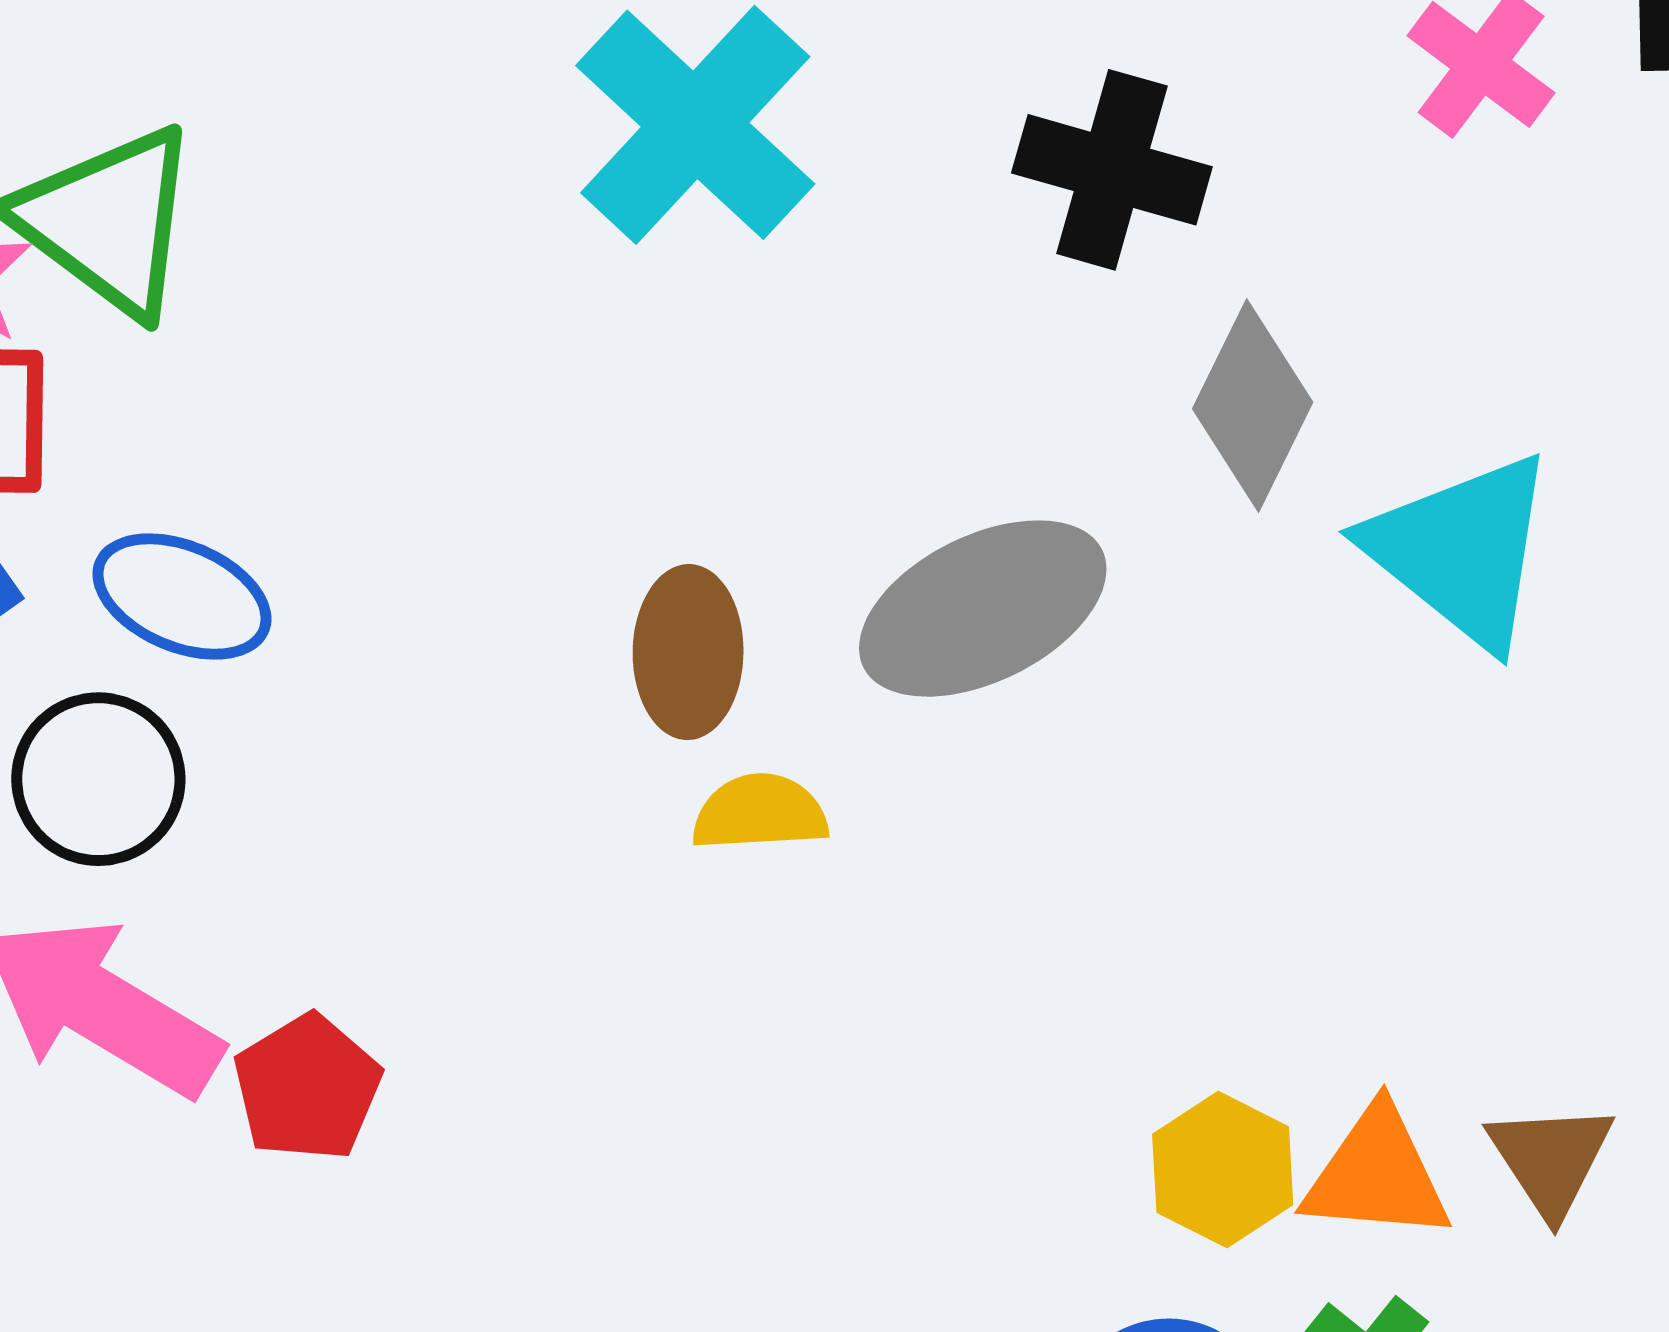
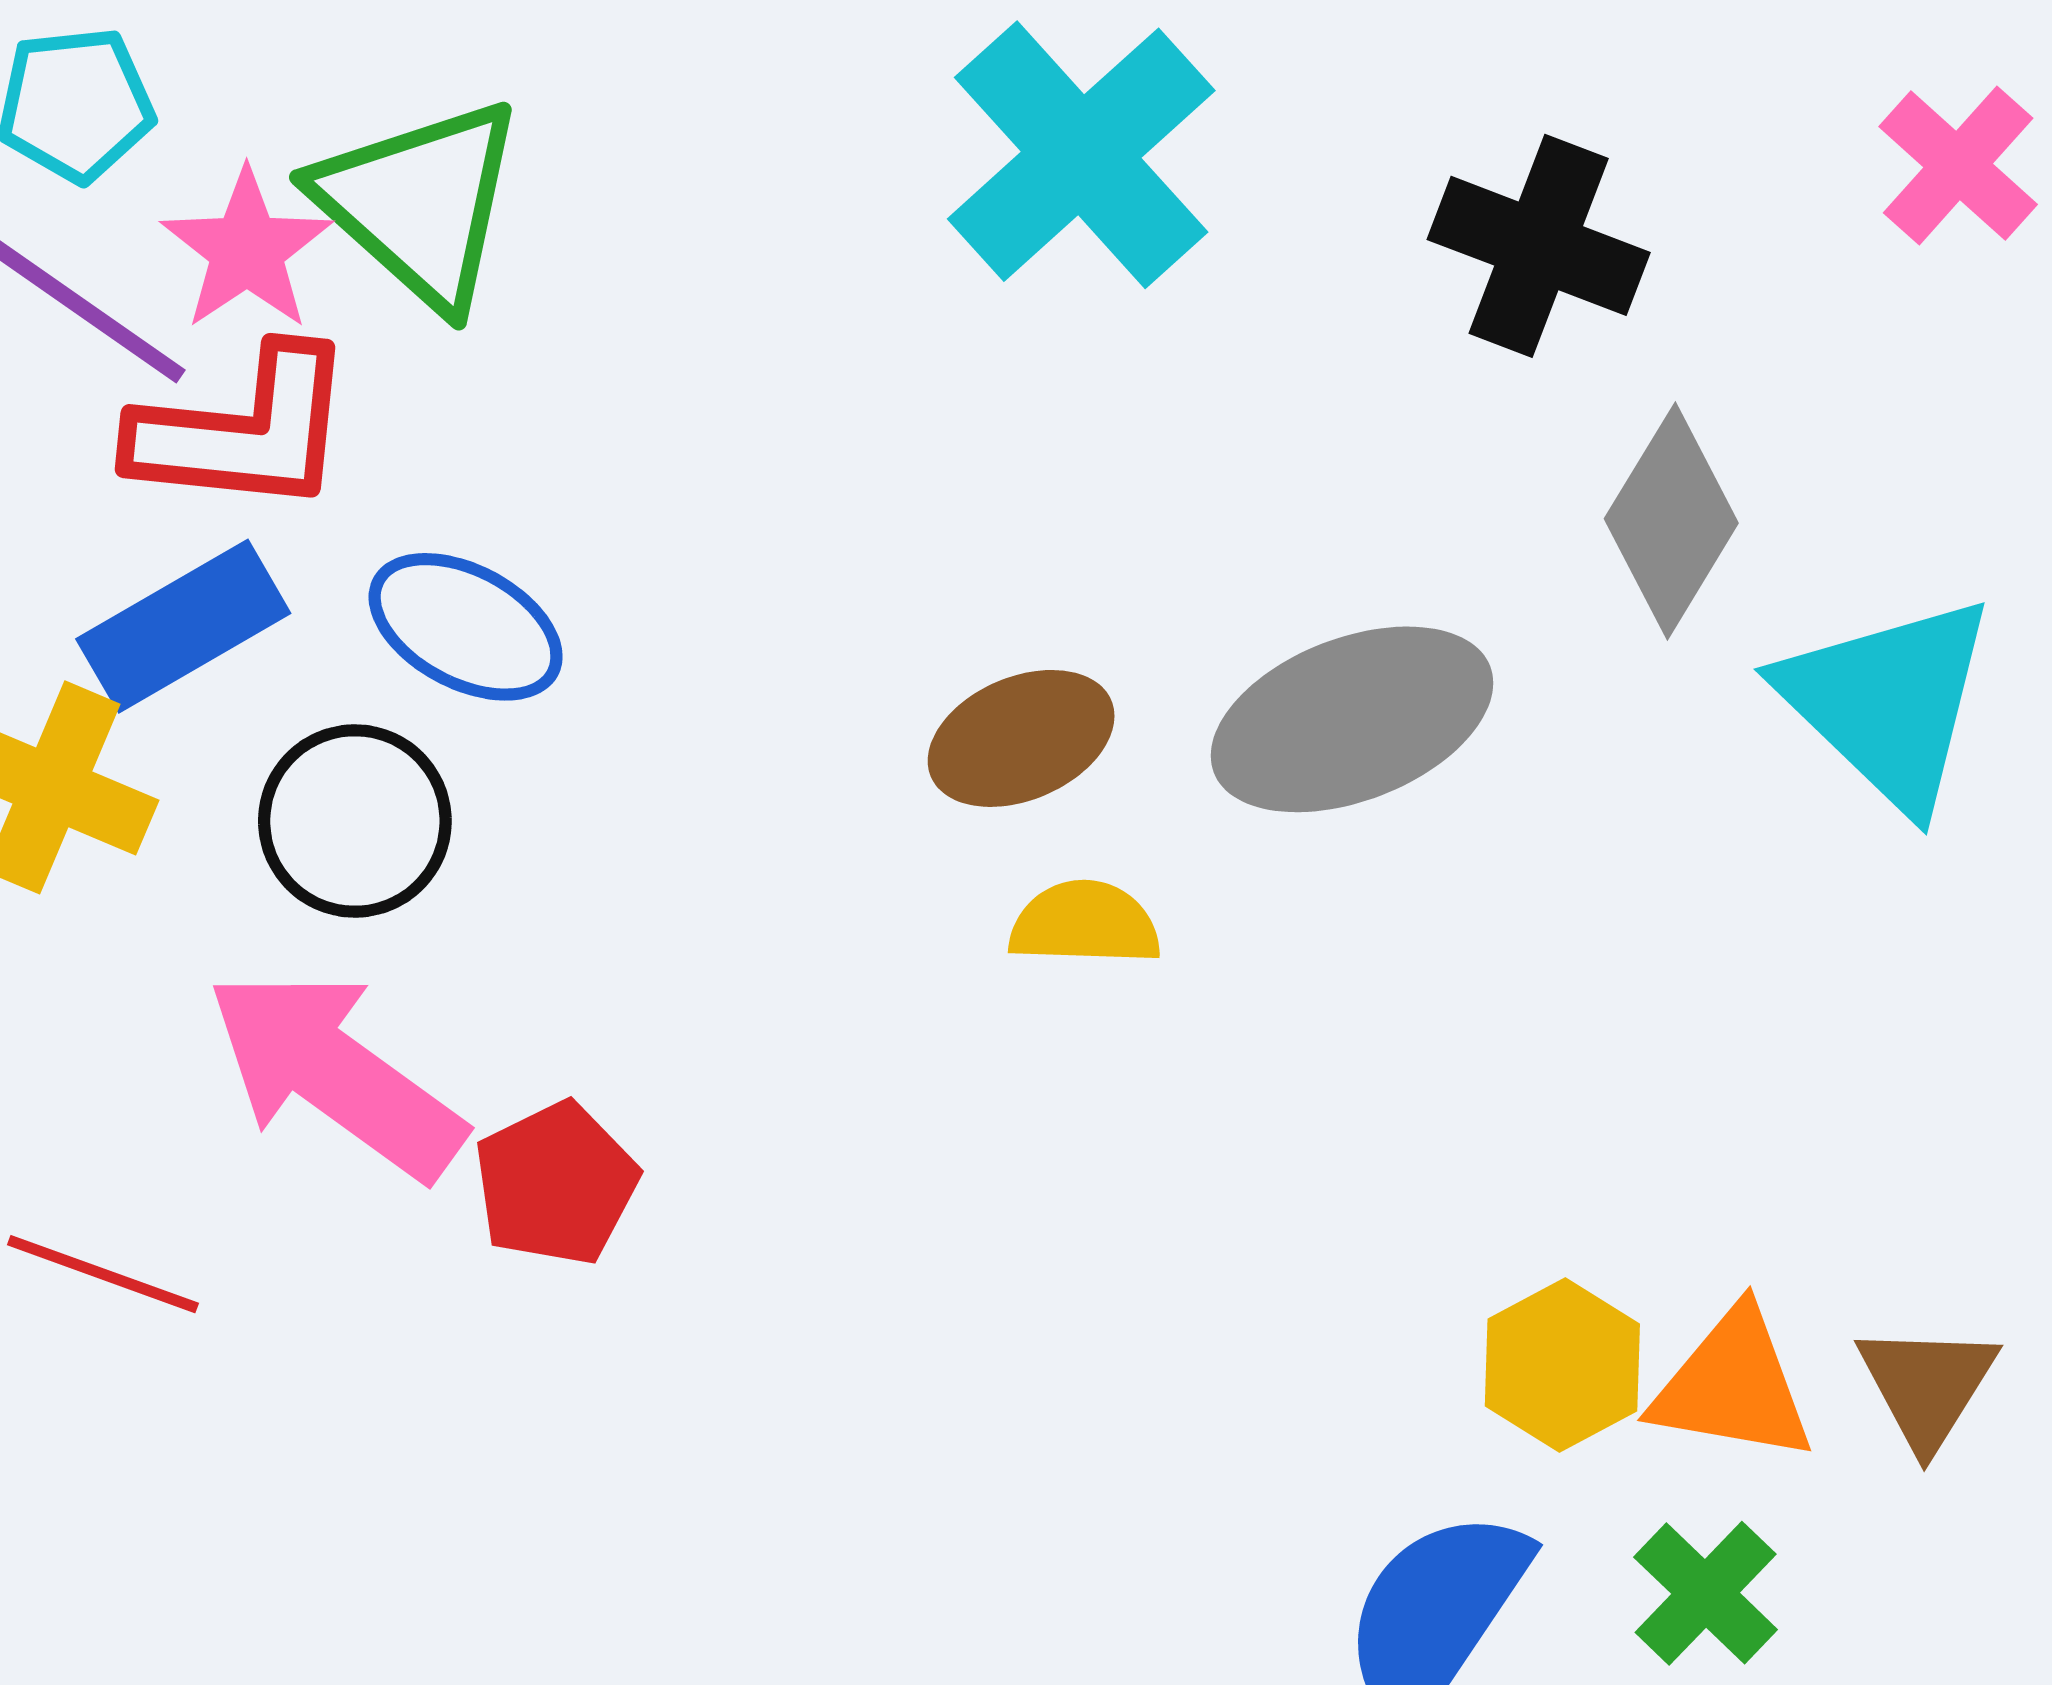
brown ellipse: (688, 652) -> (1021, 738), turned 61

